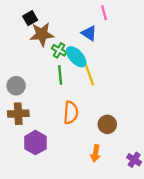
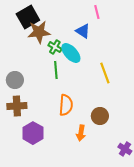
black square: (30, 18) -> (28, 17), size x1.6
yellow line: (89, 74) -> (105, 73), moved
orange arrow: (95, 153) -> (81, 133), moved

